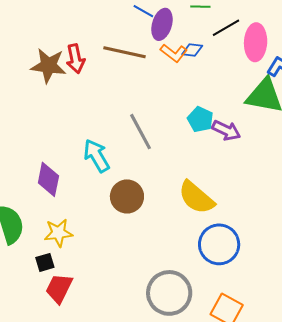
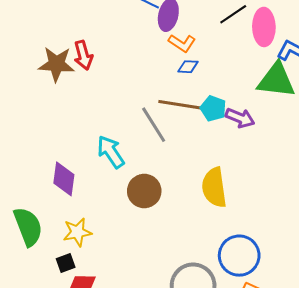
blue diamond: (192, 50) -> (188, 67), moved
brown line: (125, 52) -> (180, 105), moved
yellow semicircle: (196, 197) -> (214, 187), turned 45
blue circle: (219, 244) -> (239, 256), moved

